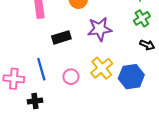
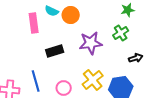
green cross: (142, 18) -> (121, 33), moved
black arrow: (147, 45) -> (136, 58), turned -40

